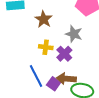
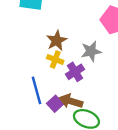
brown star: (44, 19) -> (57, 41), moved
gray star: (74, 34) -> (91, 51), turned 30

